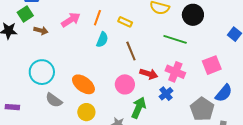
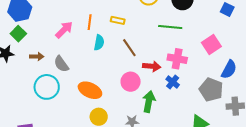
brown arrow: (41, 30) -> (37, 57), moved
gray semicircle: (54, 100) -> (61, 64), moved, turned 30

